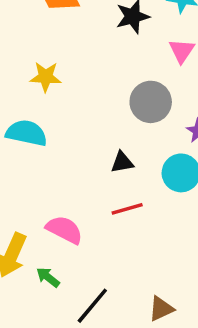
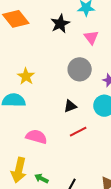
yellow star: (46, 77) -> (26, 76), moved, turned -30
pink semicircle: (64, 230) -> (36, 137), moved

